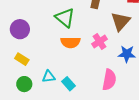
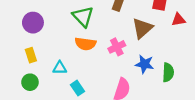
yellow rectangle: (22, 59) -> (31, 55), turned 32
cyan triangle: (49, 77) -> (60, 68), moved

